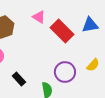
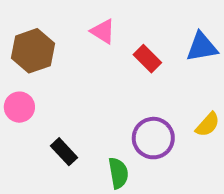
red rectangle: (62, 31) -> (147, 59), size x0.6

